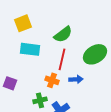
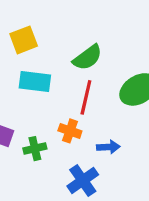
blue arrow: (76, 79) -> (108, 147), moved
green cross: (40, 100) -> (35, 149), moved

